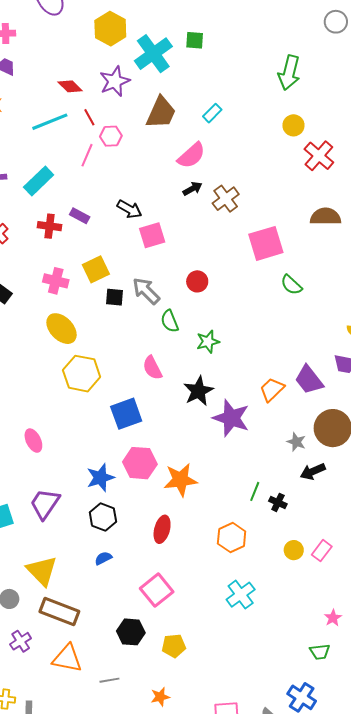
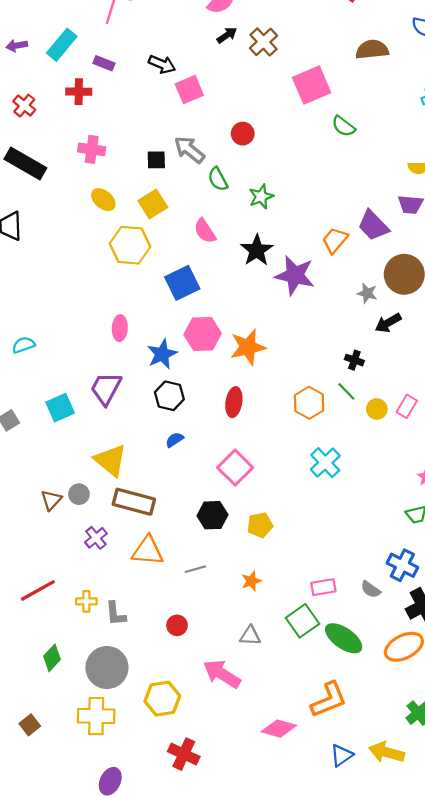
purple rectangle: (80, 216) -> (104, 63), moved
yellow square: (96, 269) -> (153, 204), moved
yellow ellipse: (62, 329) -> (103, 200), size x0.7
pink ellipse: (33, 441) -> (120, 328), moved, turned 35
green line: (255, 491) -> (346, 391), moved, turned -60

